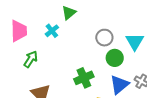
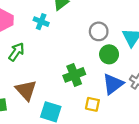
cyan cross: (52, 31) -> (41, 22), turned -32

